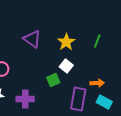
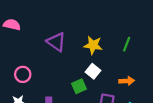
yellow star: (66, 42) -> (93, 45), turned -30
orange arrow: (97, 83) -> (127, 81), moved

